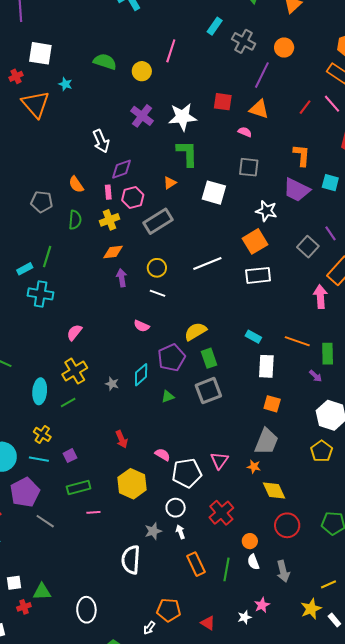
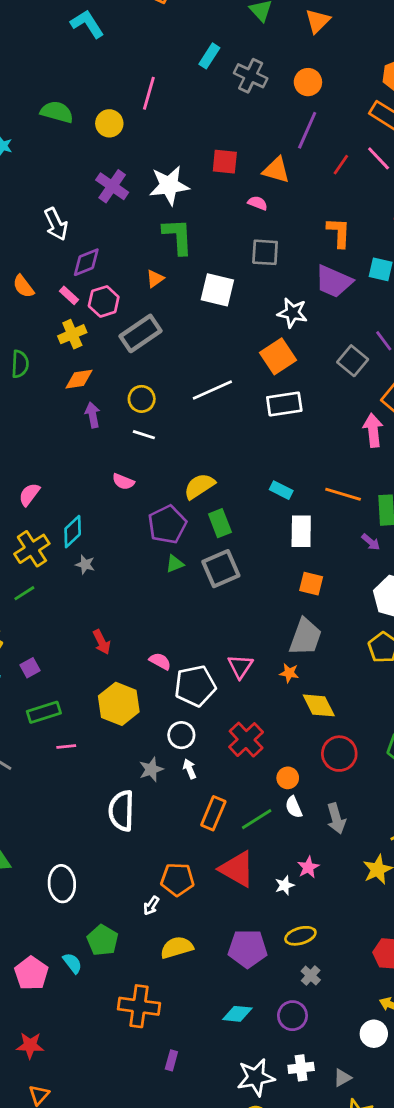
purple line: (262, 75) -> (307, 130), moved
pink rectangle: (108, 192) -> (69, 295), turned -40
green semicircle: (75, 220) -> (20, 364), moved
cyan diamond: (141, 375) -> (73, 532), moved
green triangle: (168, 397) -> (175, 564), moved
orange rectangle: (196, 564) -> (213, 813), turned 50
green line: (227, 569) -> (257, 819), turned 50
red triangle: (208, 623) -> (237, 869), moved, size x1.8

